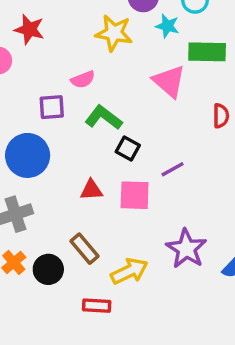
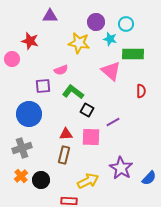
brown rectangle: (85, 249) -> (64, 155), moved, turned 54

